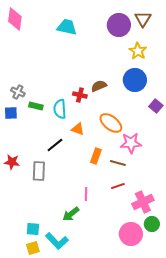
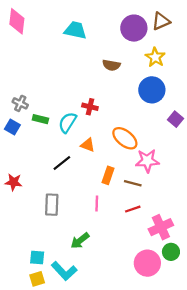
brown triangle: (143, 19) -> (161, 21), turned 36
brown semicircle: (99, 86) -> (111, 65), moved, turned -147
cyan semicircle: (60, 109) -> (67, 123), turned 36
blue square: (11, 113) -> (12, 127), turned 32
gray rectangle: (39, 171) -> (52, 205), moved
pink line: (86, 194) -> (97, 203), moved

